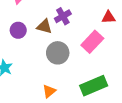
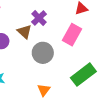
brown triangle: (44, 26) -> (24, 32), turned 42

